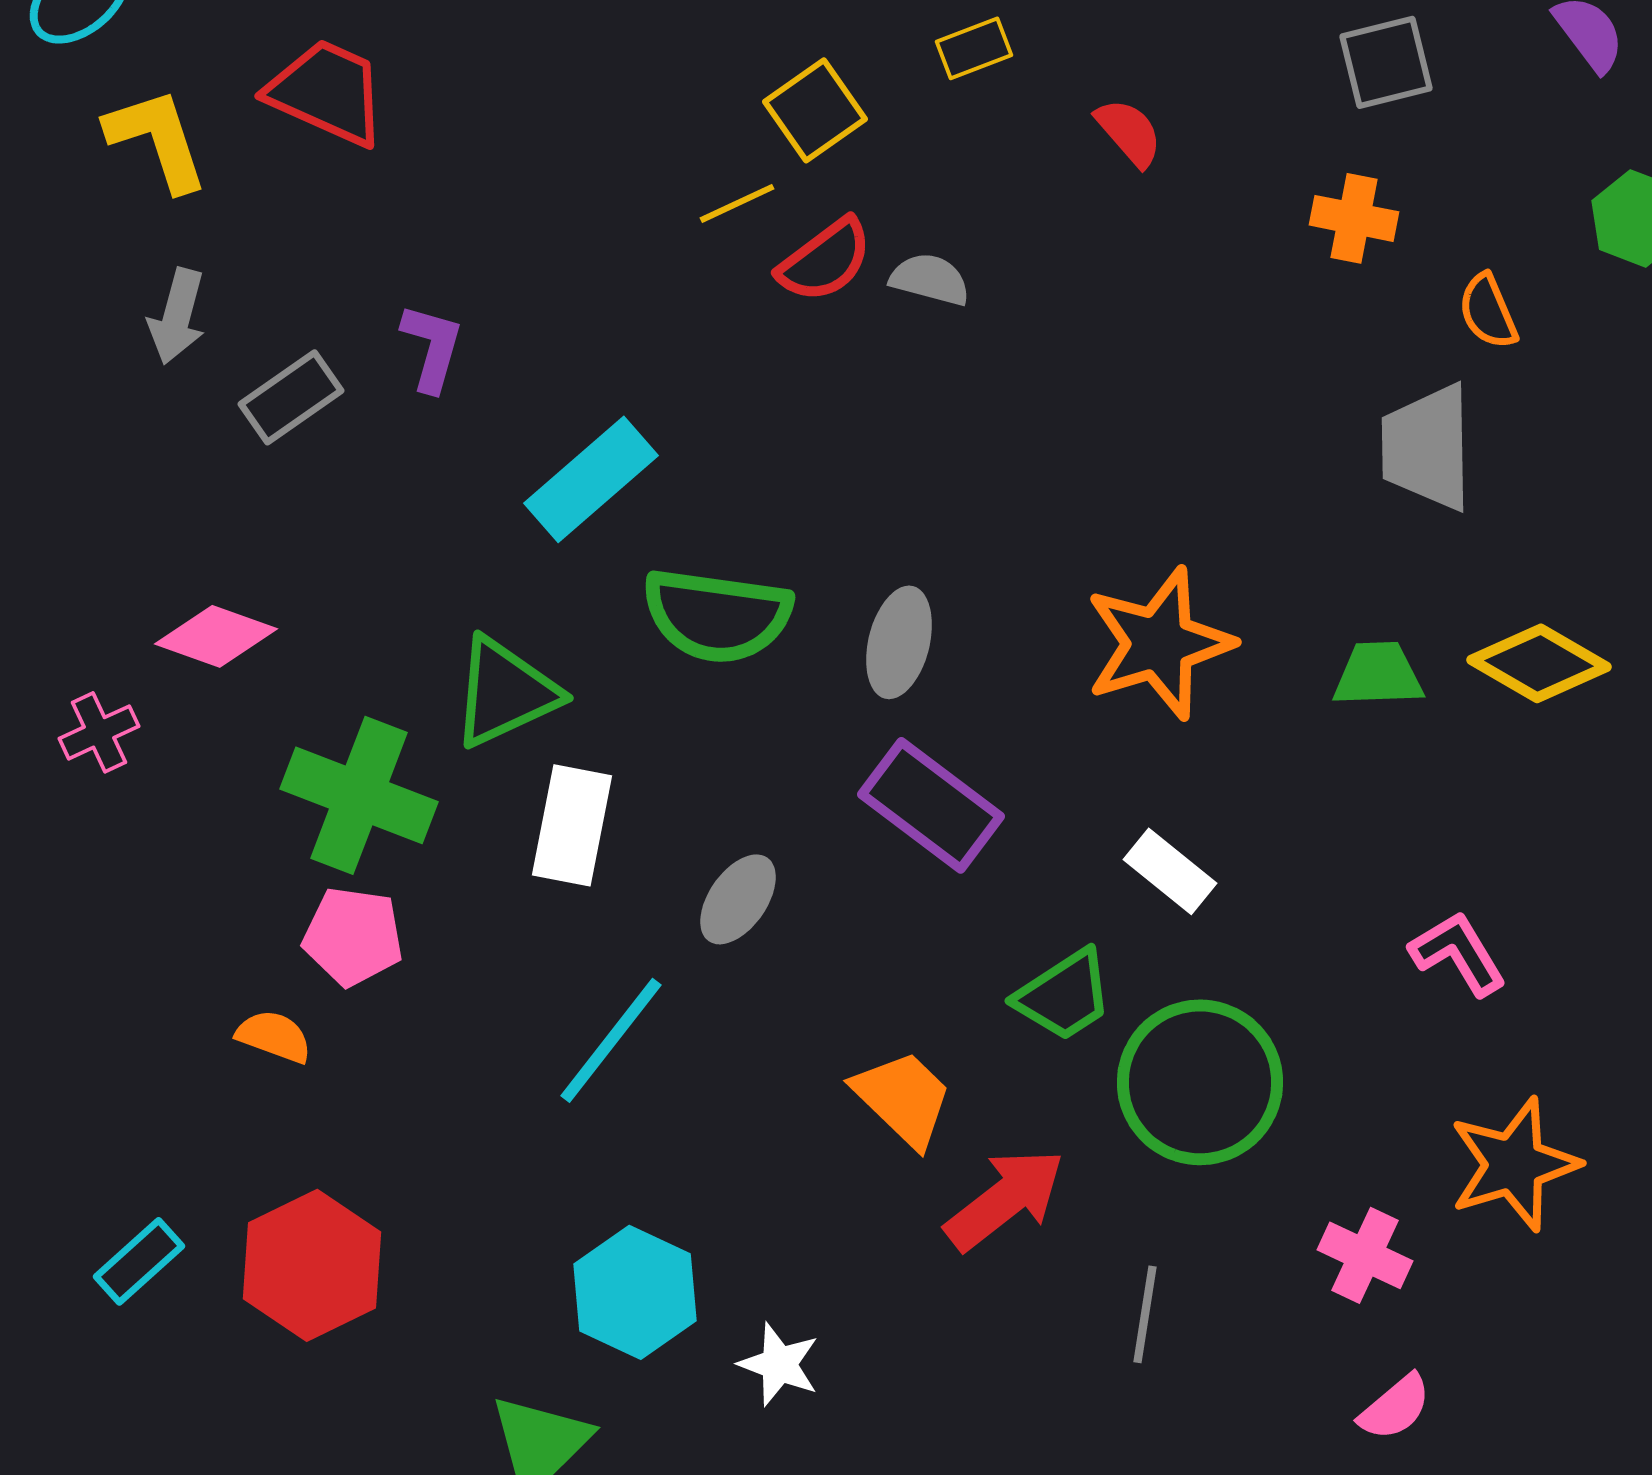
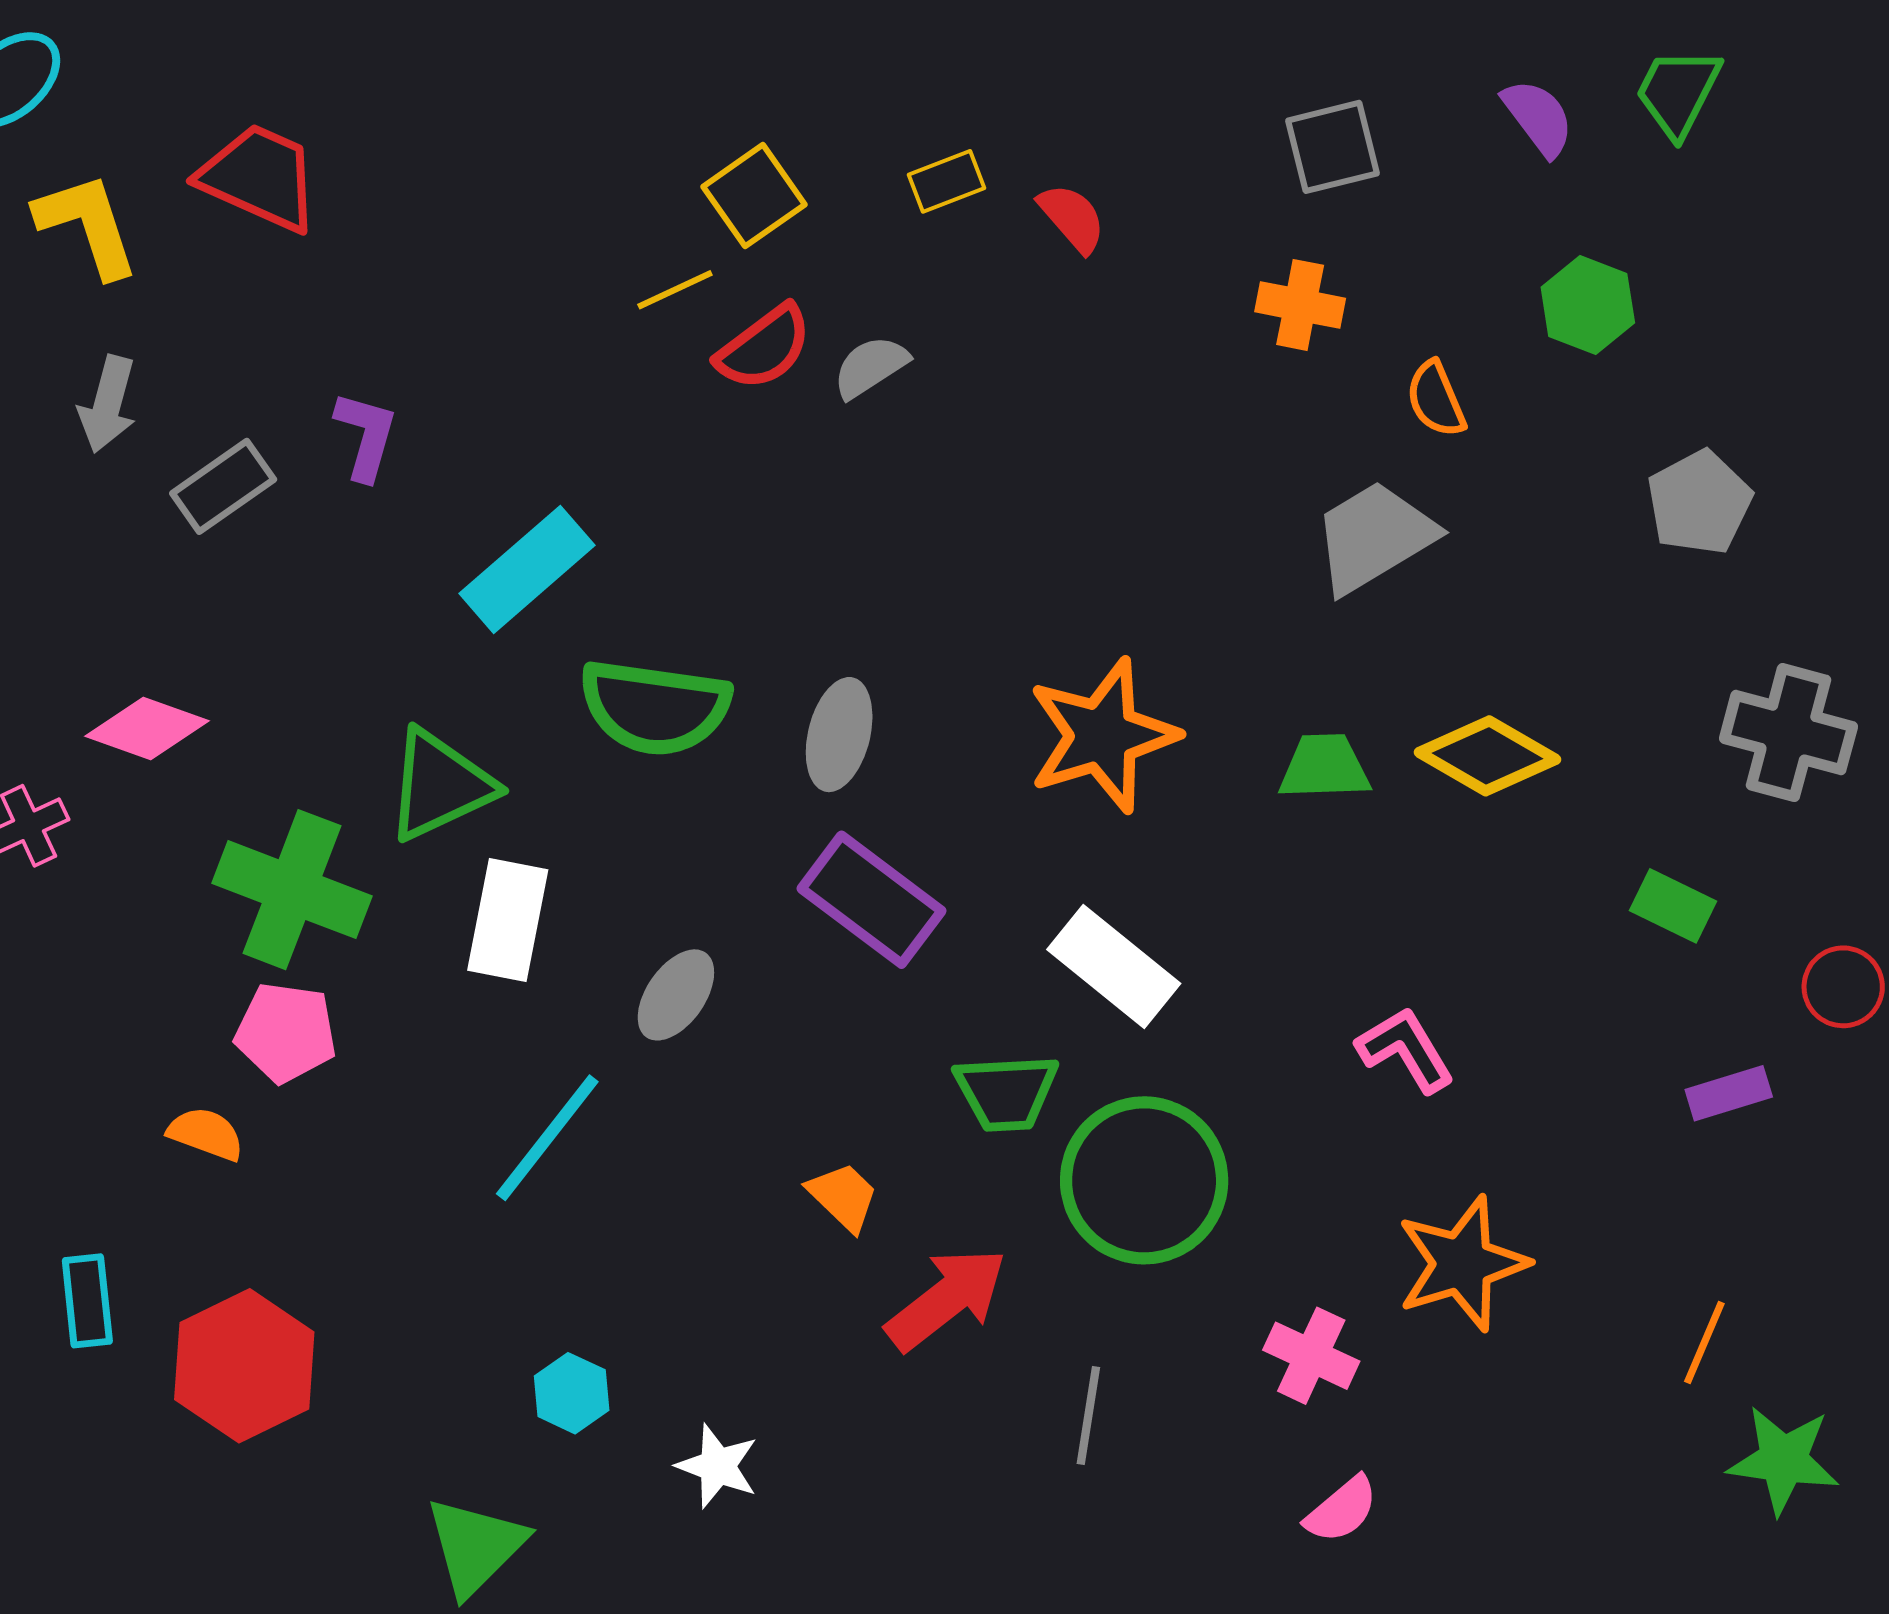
yellow rectangle: (974, 48) -> (946, 181), moved
gray semicircle: (930, 279) -> (870, 367), turned -48
gray trapezoid: (1427, 447) -> (1374, 537), turned 60
white rectangle: (1170, 871) -> (1114, 967), size x1.4
green trapezoid: (1064, 995) -> (1006, 1092), turned 30
orange trapezoid: (903, 1098) -> (843, 1197), size x0.7
cyan rectangle: (139, 1261) -> (87, 1301), moved, turned -54
cyan hexagon: (635, 1292) -> (572, 1393), size x0.6

